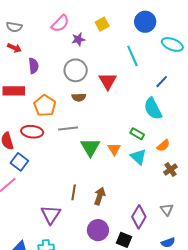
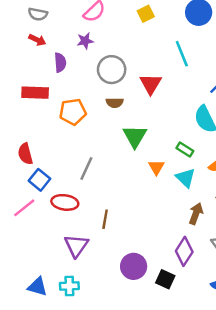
purple star: (78, 39) -> (85, 41), moved
orange pentagon: (45, 106) -> (73, 112), turned 30
gray line: (68, 128) -> (86, 168), moved, turned -60
red ellipse: (32, 132) -> (65, 202), moved
green triangle: (90, 147) -> (135, 136), moved
brown arrow: (100, 196) -> (196, 214), moved

